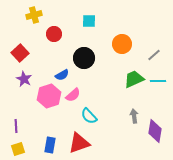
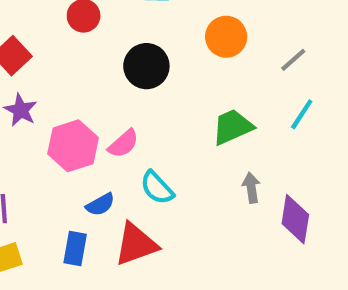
blue semicircle: (62, 75) -> (100, 204), moved
green trapezoid: (134, 79) -> (232, 127), moved
cyan line: (158, 81) -> (302, 114), turned -56

